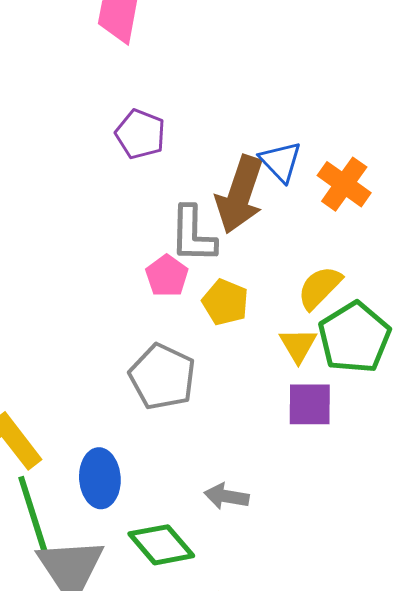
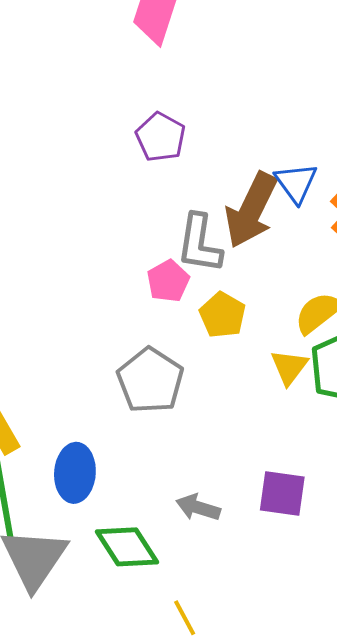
purple square: (310, 404) -> (282, 494), moved

